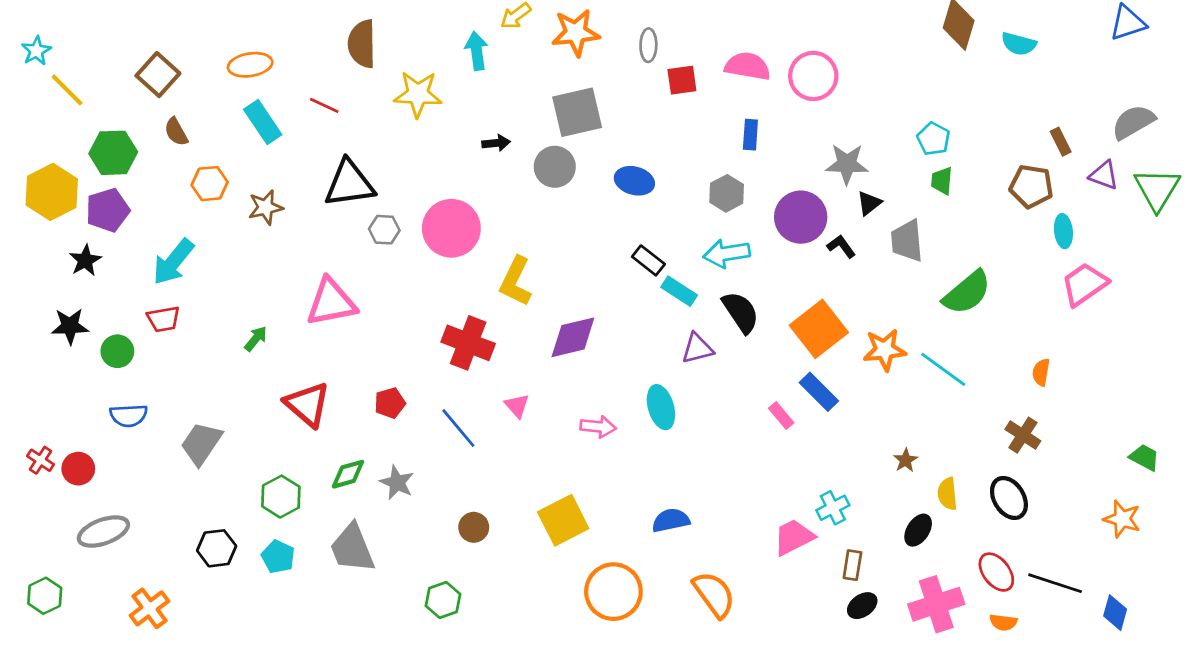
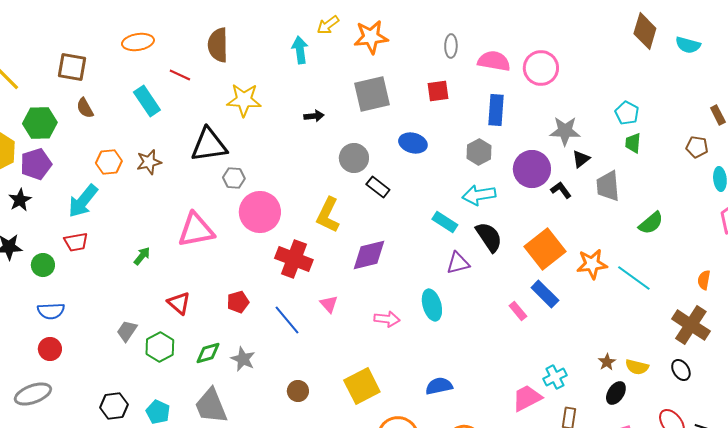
gray ellipse: (648, 45) -> (451, 46), moved
orange ellipse: (250, 65) -> (138, 42), moved
brown square: (158, 75) -> (72, 67), turned -32
red square: (682, 80) -> (438, 91), moved
yellow star: (418, 94) -> (244, 100), moved
red line: (324, 105) -> (180, 75), moved
blue rectangle: (750, 135) -> (496, 110), size x1.4
gray circle: (555, 167) -> (354, 158), moved
orange hexagon: (210, 184) -> (109, 162), moved
brown pentagon: (1031, 186) -> (697, 147), size x0.7
pink circle: (451, 228) -> (260, 212), moved
black rectangle: (648, 260) -> (378, 187), moved
green semicircle: (967, 293) -> (651, 223), size x0.7
red triangle: (307, 404) -> (179, 303), size x0.7
brown cross: (1023, 435) -> (691, 325), size x1.5
gray trapezoid: (201, 443) -> (127, 331), moved, size x0.7
brown star: (906, 460) -> (607, 362), moved
red circle: (78, 469) -> (50, 349), moved
yellow semicircle: (947, 494) -> (637, 367), turned -70
green hexagon: (281, 497) -> (160, 347), moved
black ellipse: (1009, 498) -> (681, 370), size x0.7

